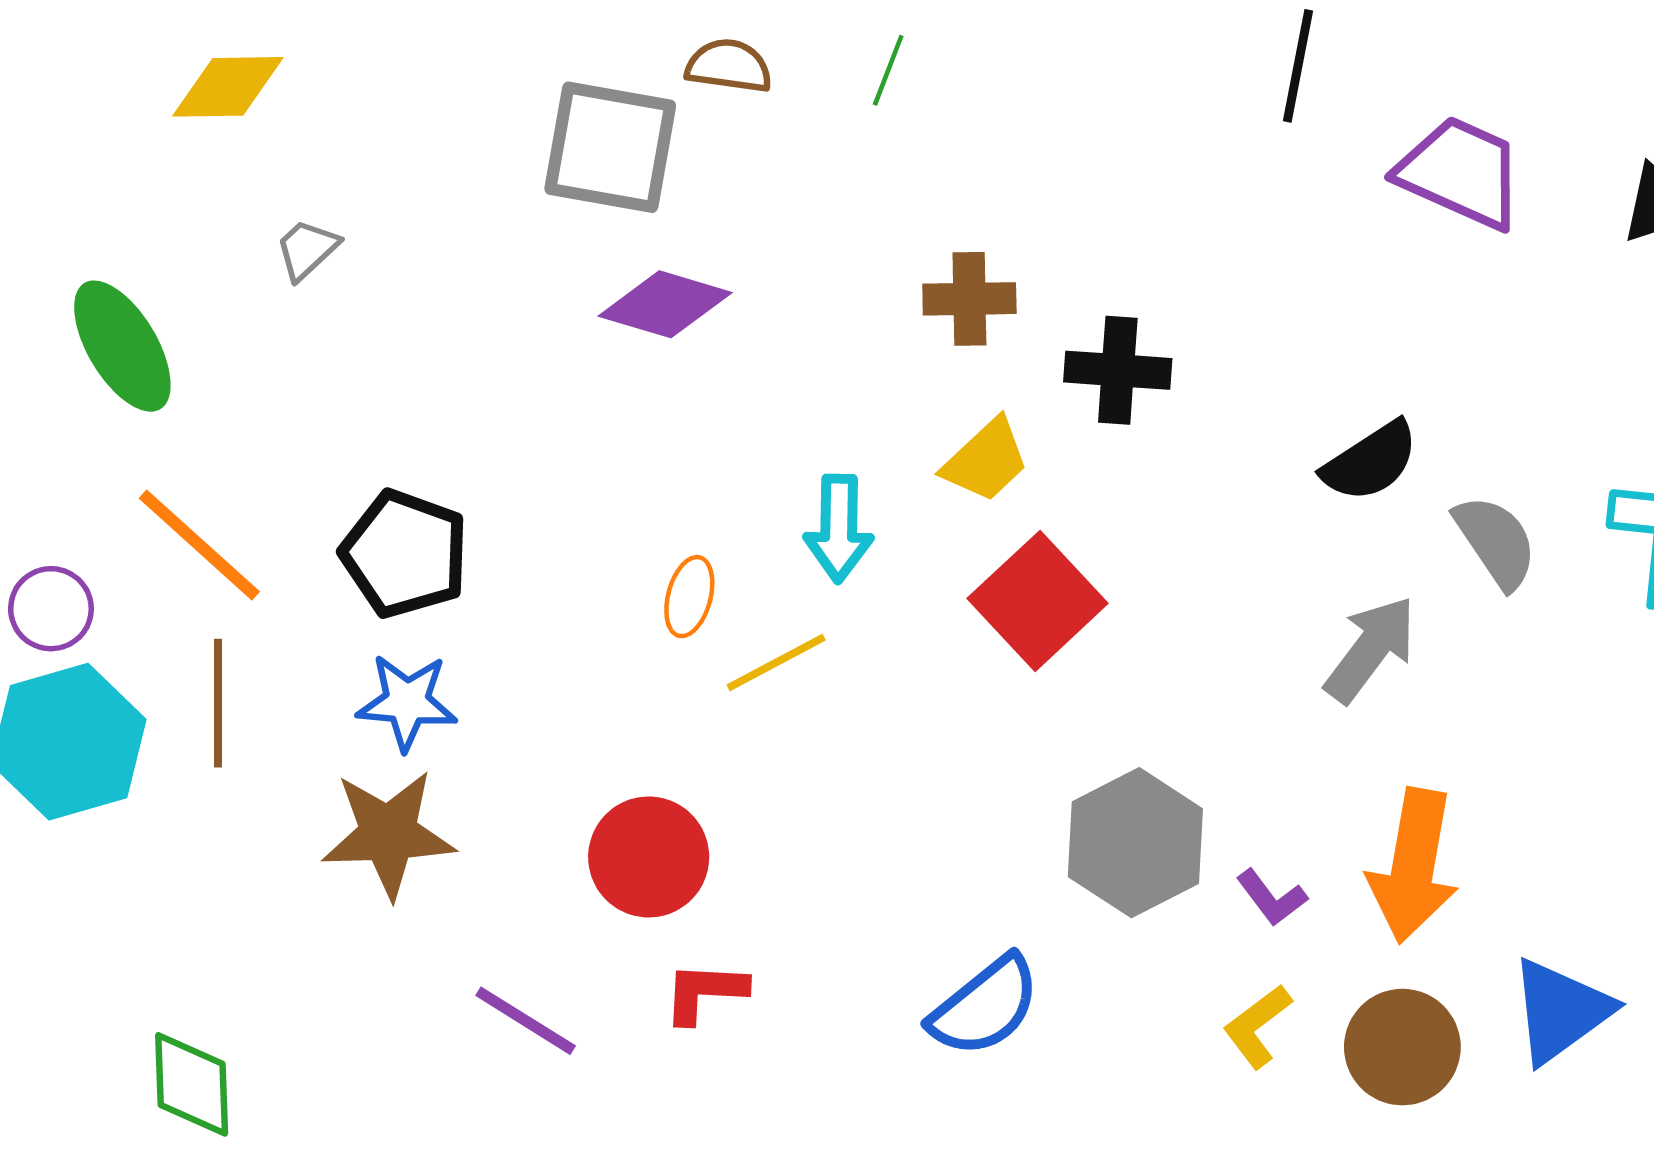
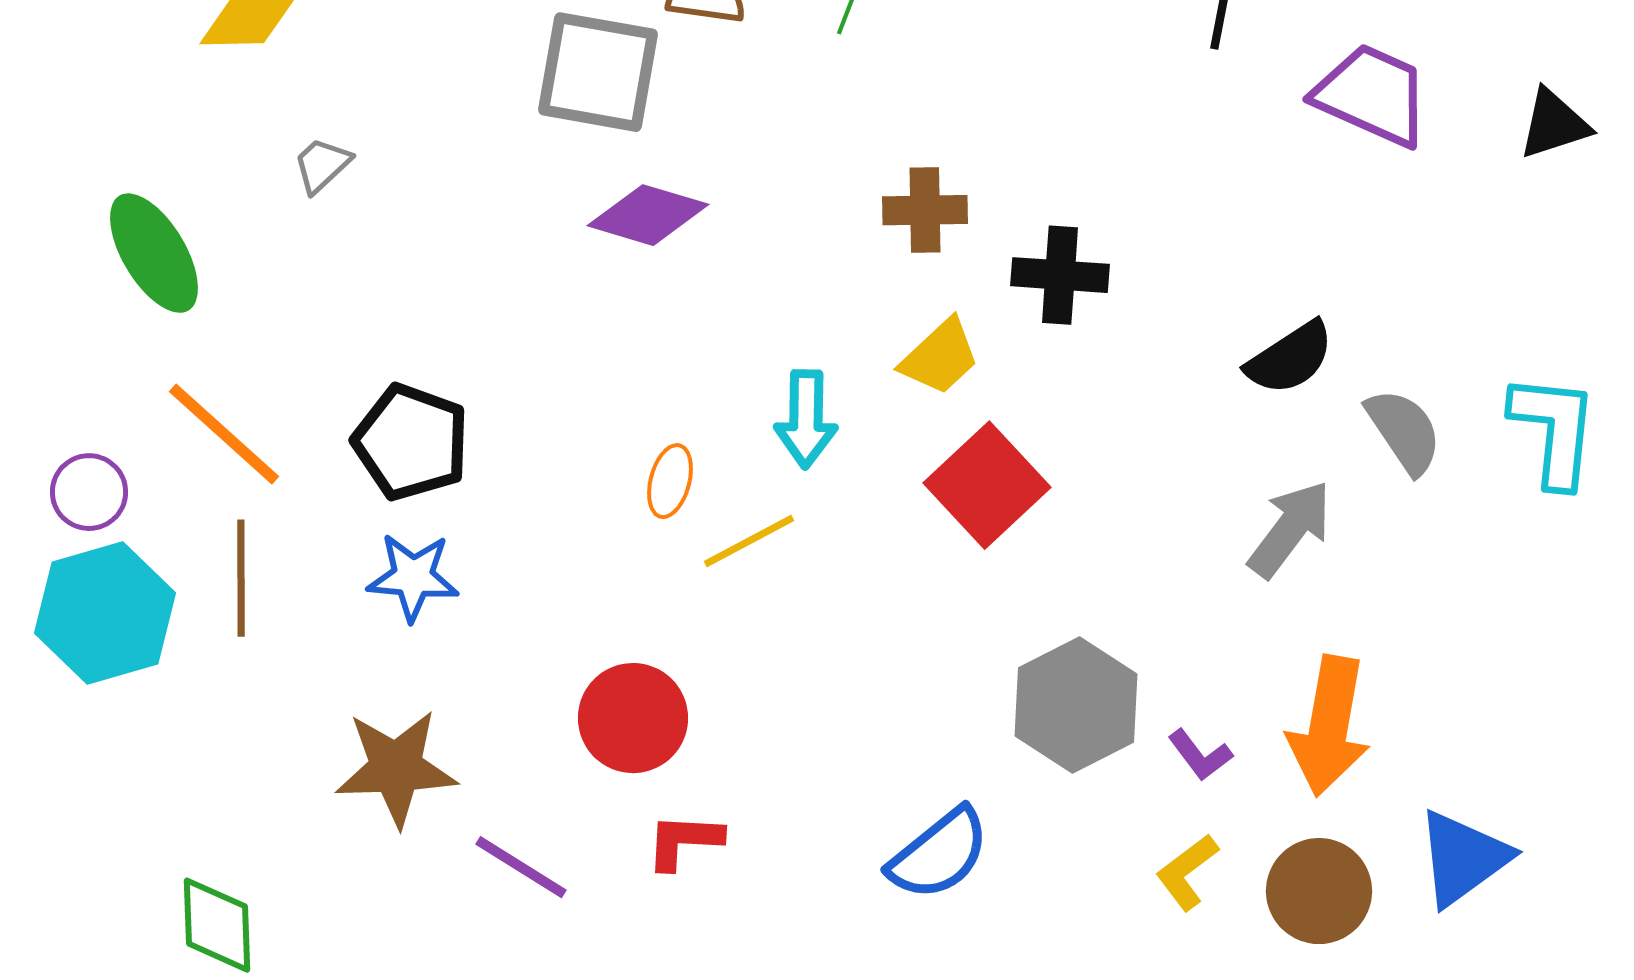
brown star: (388, 834) -> (396, 768), moved

